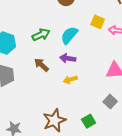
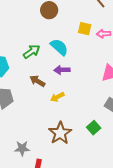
cyan semicircle: (69, 35) -> (59, 47), turned 102
yellow arrow: (70, 80) -> (57, 97), moved

